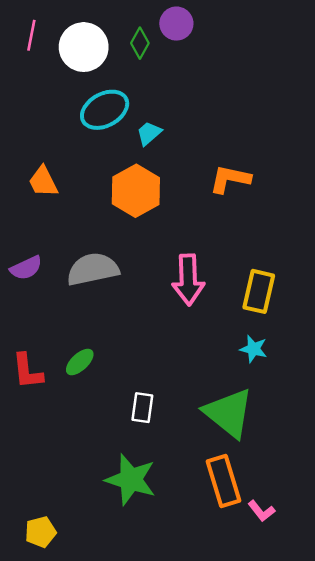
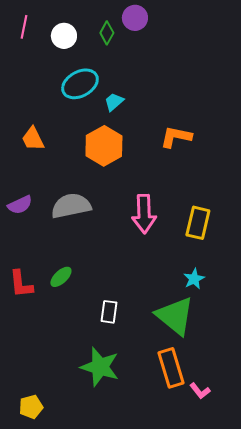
white circle: (84, 47) -> (64, 36), size x0.7
cyan star: (254, 349) -> (194, 279), moved, turned 30

